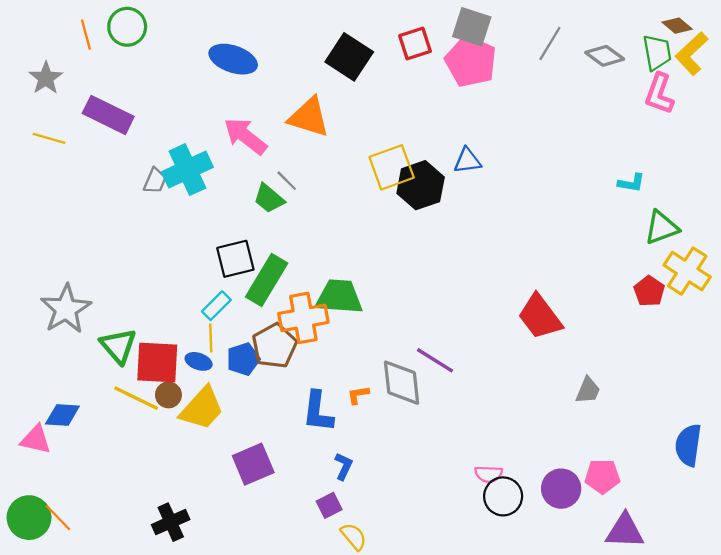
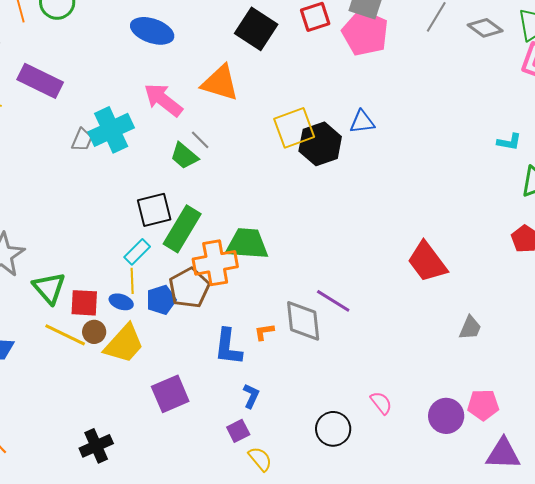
red square: (157, 363) -> (84, 303), size x0.7
pink semicircle: (489, 474) -> (381, 403), turned -130
black circle: (503, 496) -> (333, 429), moved

